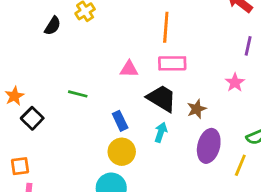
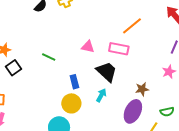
orange line: (166, 27) -> (132, 26), moved, turned 35
pink star: (235, 83) -> (169, 72), moved
brown star: (197, 109) -> (142, 89), moved

